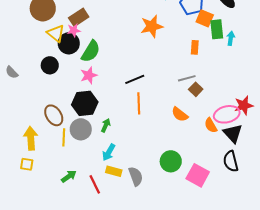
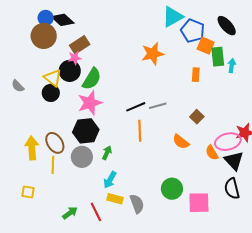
yellow triangle: (56, 33) -> (53, 78), moved
gray semicircle: (12, 72) -> (18, 86), moved
pink star: (89, 75) -> (90, 103), size x1.4
gray line: (187, 78) -> (158, 106), moved
yellow line: (64, 137) -> (53, 165), moved
yellow arrow: (31, 138) -> (32, 148), moved
pink square: (198, 175) -> (199, 203), turned -30
green arrow: (69, 176) -> (70, 213), moved

